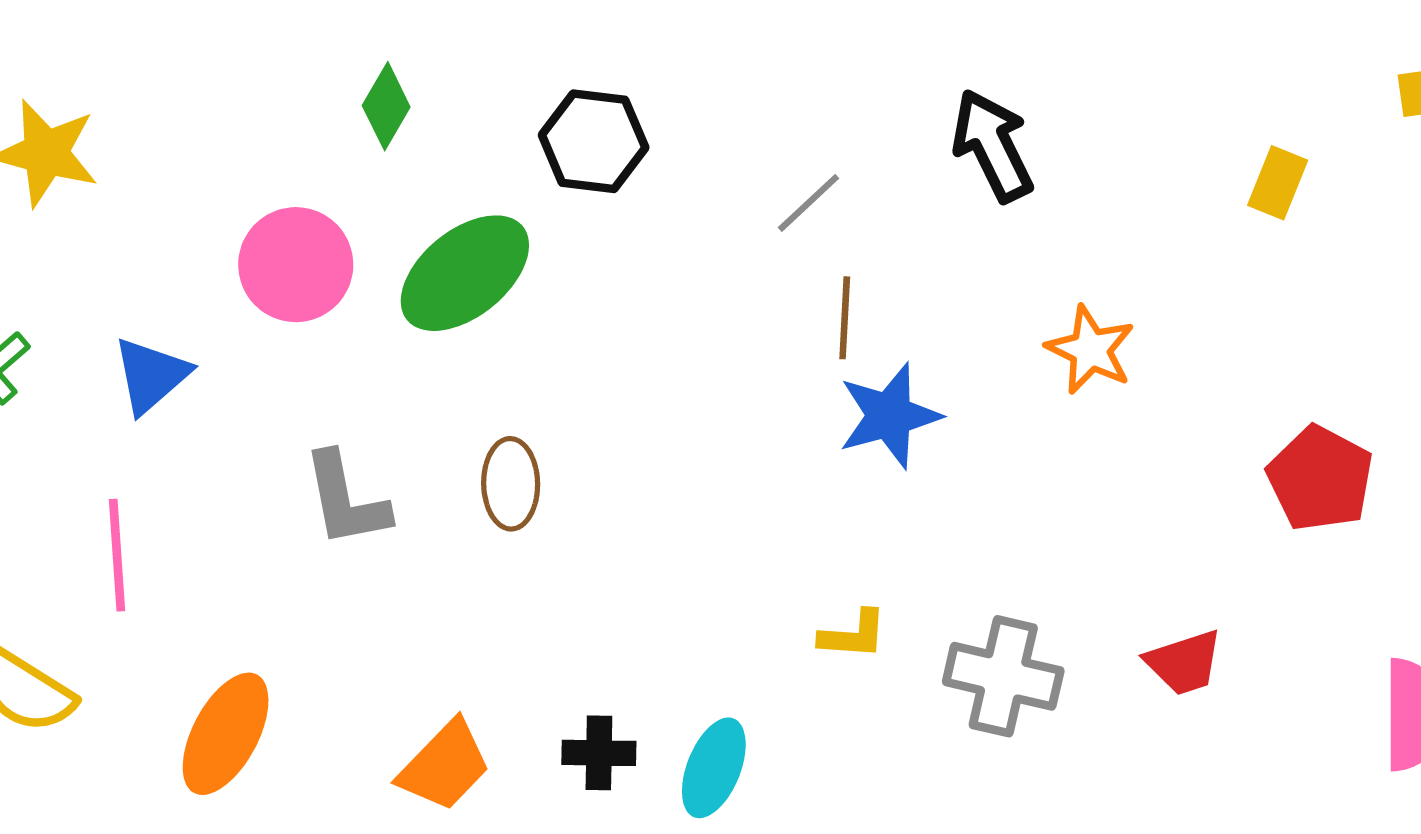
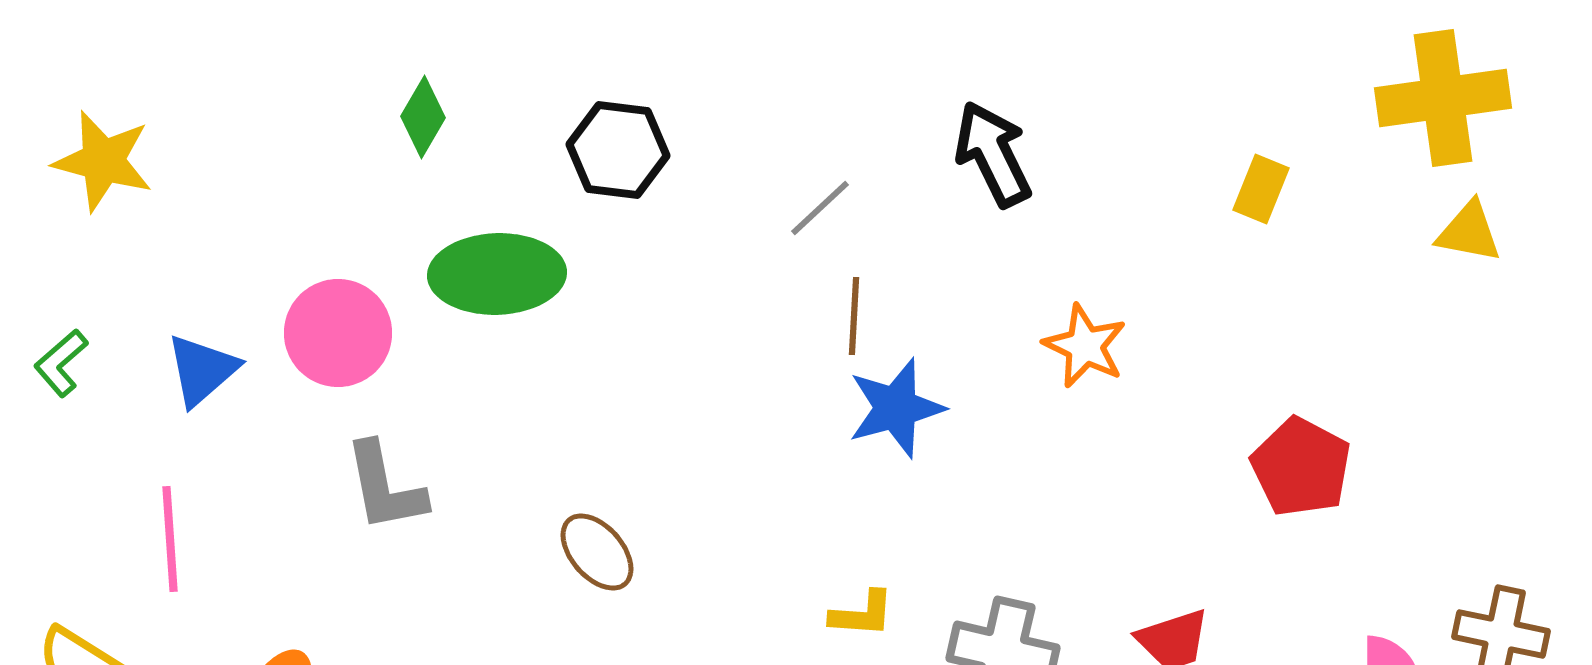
pink circle: (296, 265) -> (338, 333), moved
green ellipse: (465, 273) -> (497, 274), turned 37
brown ellipse: (511, 484) -> (597, 552), moved, turned -40

